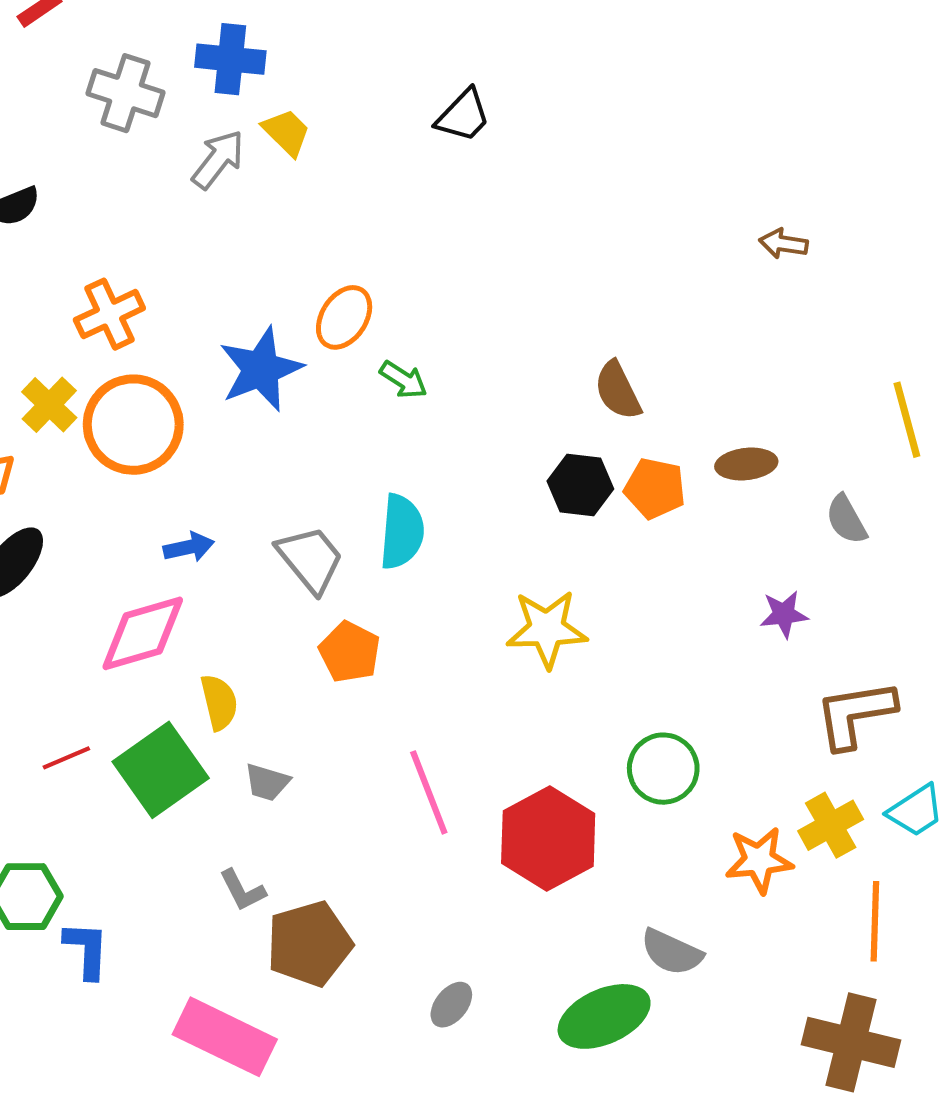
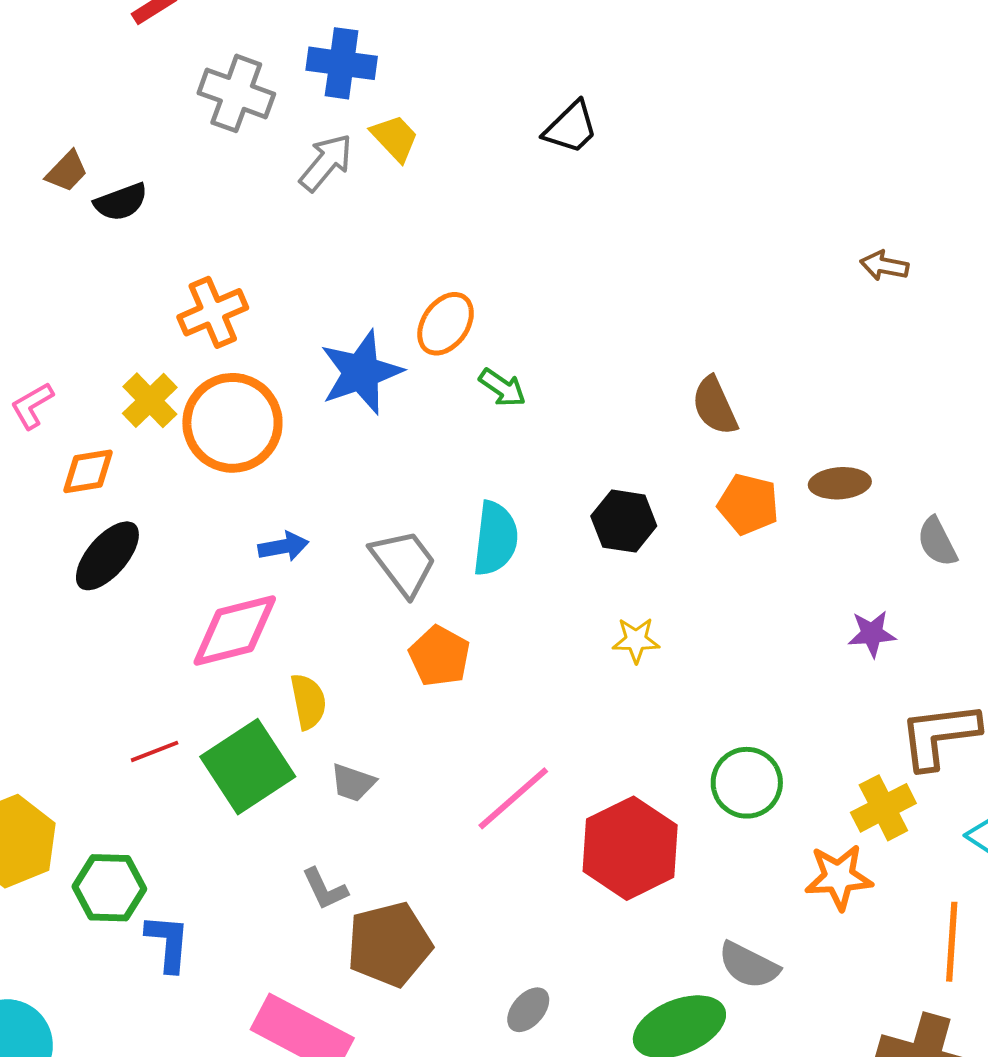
black hexagon: (580, 485) -> (624, 521), moved
yellow star: (547, 629) -> (636, 640), size x0.6
pink line: (429, 792) -> (513, 798), turned 68
yellow cross: (831, 825) -> (883, 808), moved

